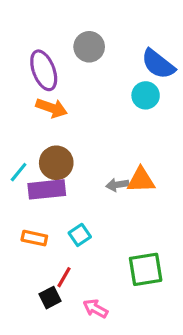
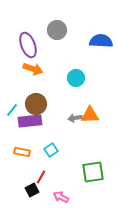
blue semicircle: (158, 64) -> (101, 41), turned 145
cyan circle: (146, 95) -> (76, 78), moved

